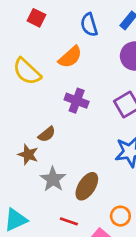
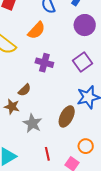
brown ellipse: (87, 186) -> (67, 116), moved
red line: (69, 221) -> (47, 154), turned 64

